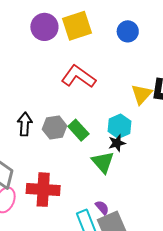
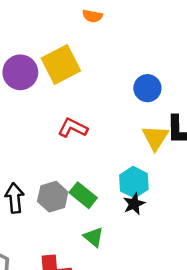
blue circle: (128, 31) -> (147, 88), moved
red L-shape: (78, 77) -> (73, 128), size x0.7
green triangle: (103, 162) -> (94, 237), moved, size x0.7

